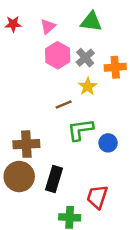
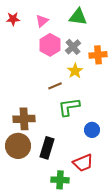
blue circle: (108, 143) -> (92, 130), moved
red trapezoid: (97, 197) -> (83, 163), turned -130

